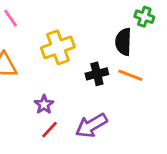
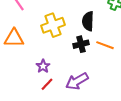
black semicircle: (123, 42) -> (88, 21), moved

